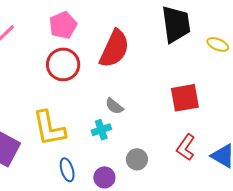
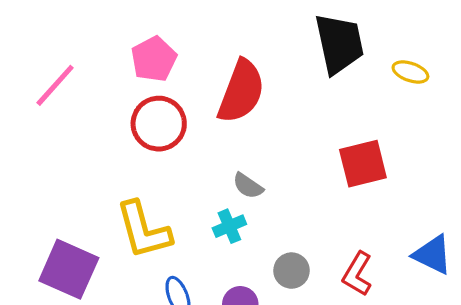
red L-shape: (186, 147) -> (357, 274), moved

